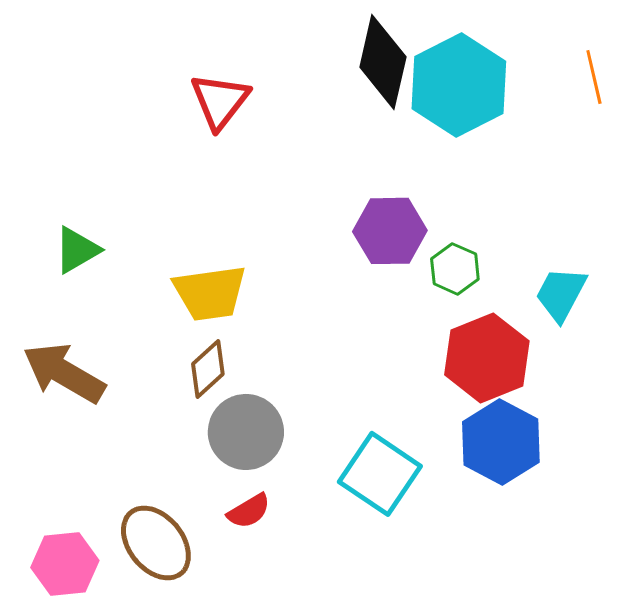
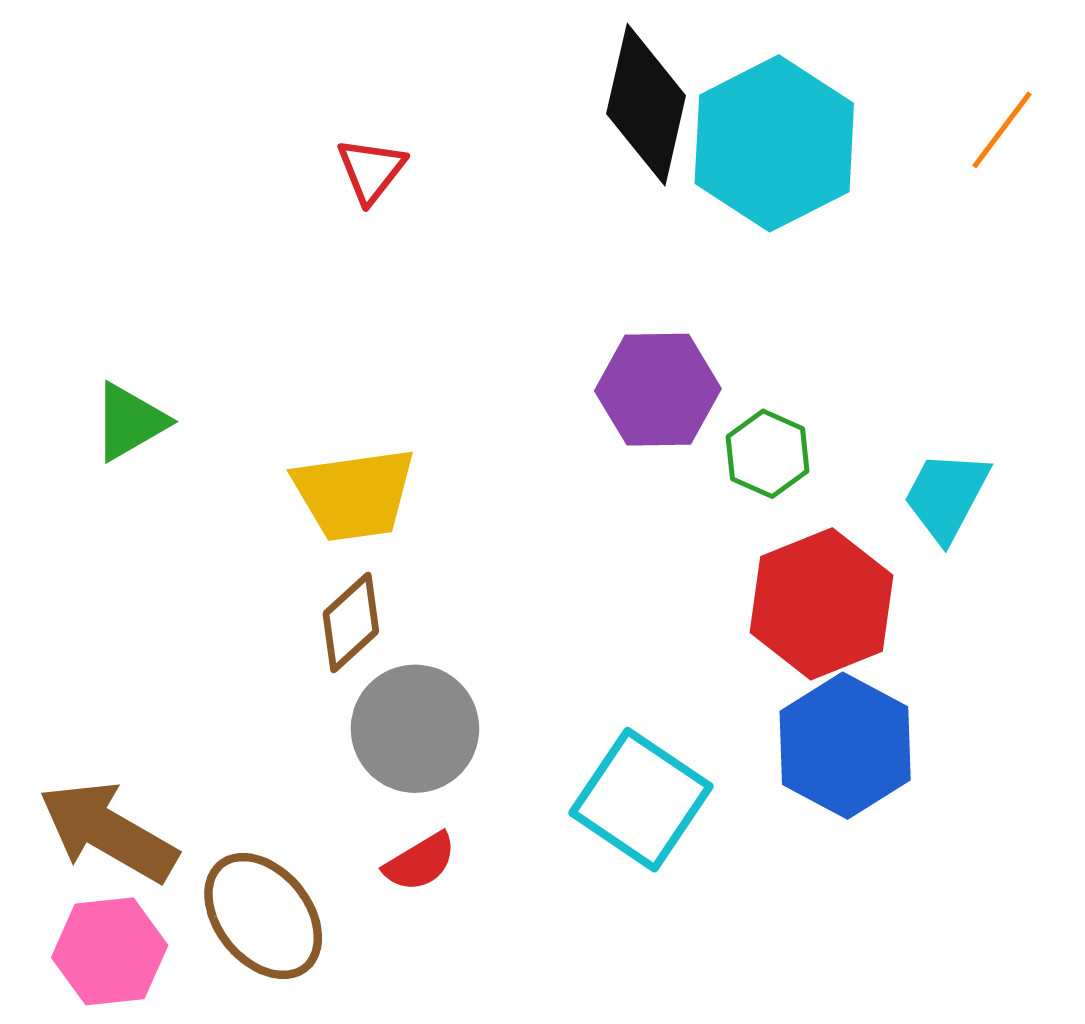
orange line: (594, 77) -> (1002, 130), turned 50
red triangle: (220, 101) -> (371, 170), size x0.7
brown arrow: (64, 373) -> (108, 832), moved

